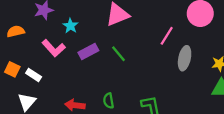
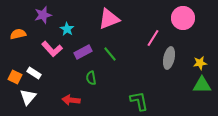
orange square: (12, 69) -> (15, 77), moved
green semicircle: (108, 101) -> (91, 78), moved

